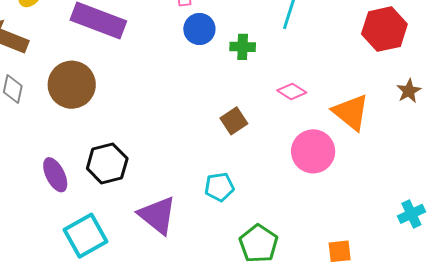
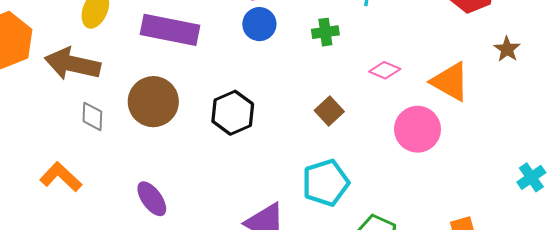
blue circle: (199, 29) -> (259, 24), moved
black hexagon: (107, 163) -> (233, 113), moved
cyan pentagon: (219, 187) -> (326, 183), size x1.5

